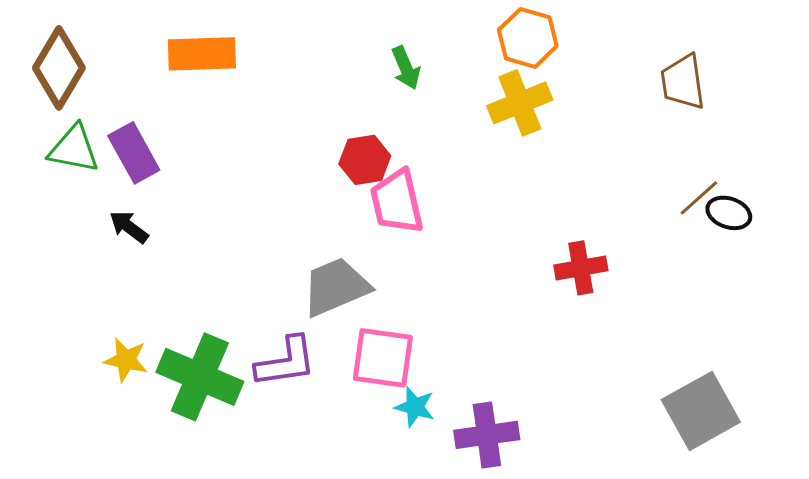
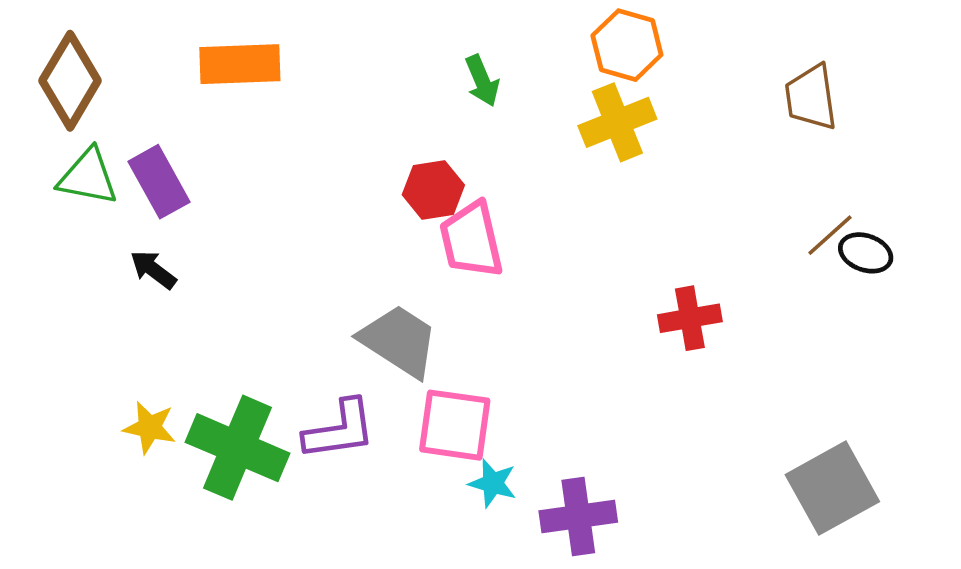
gray trapezoid: (336, 287) -> (399, 341), turned 56

